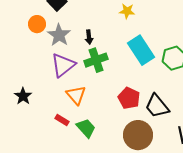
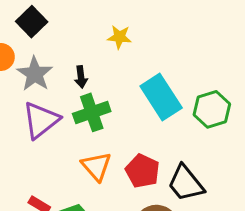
yellow star: (127, 11) -> (119, 37), moved
orange triangle: (76, 95) -> (96, 166), moved

